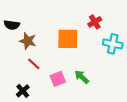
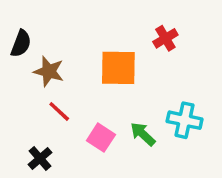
black semicircle: (12, 25) -> (21, 44), turned -77
cyan cross: (113, 44) -> (185, 120), moved
pink square: (58, 79) -> (101, 138), turned -35

